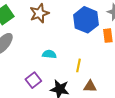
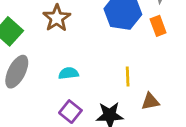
cyan semicircle: (49, 54) -> (69, 73), moved

